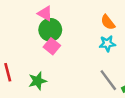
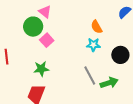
green circle: (50, 30) -> (33, 27), moved
green star: (38, 81) -> (41, 69), moved

